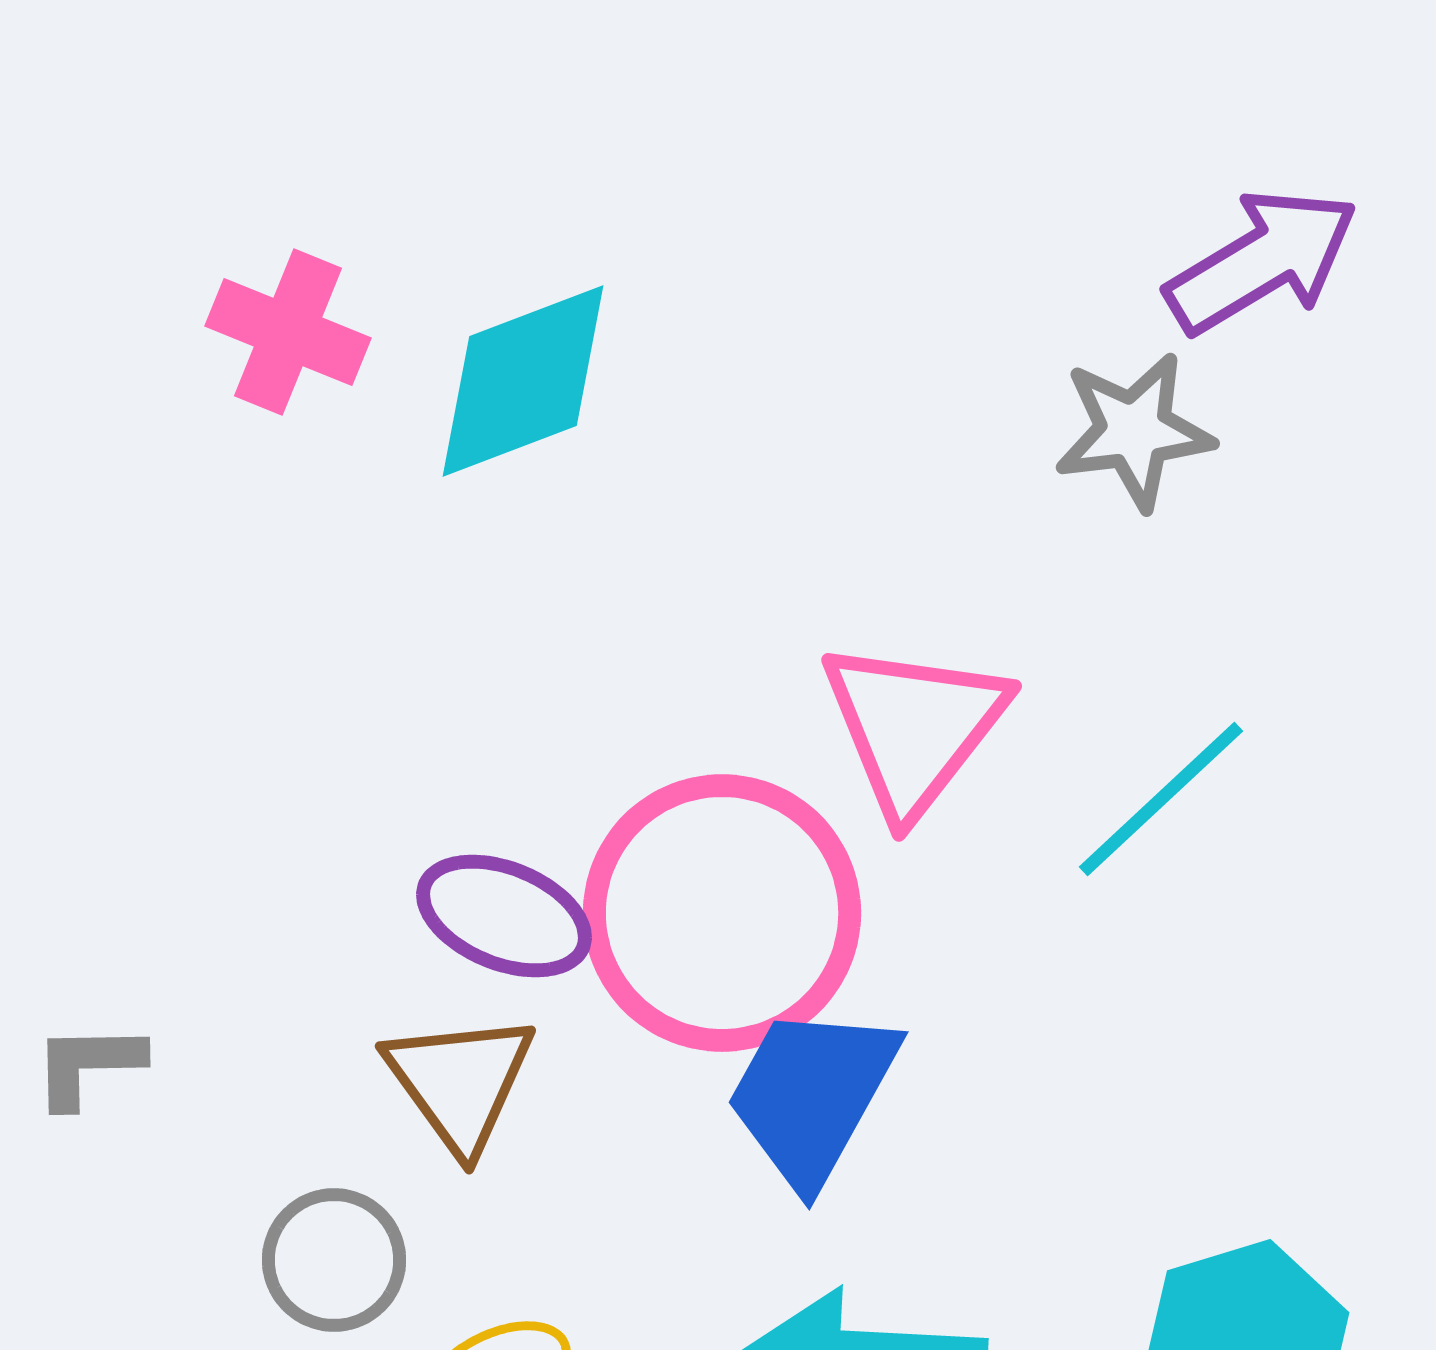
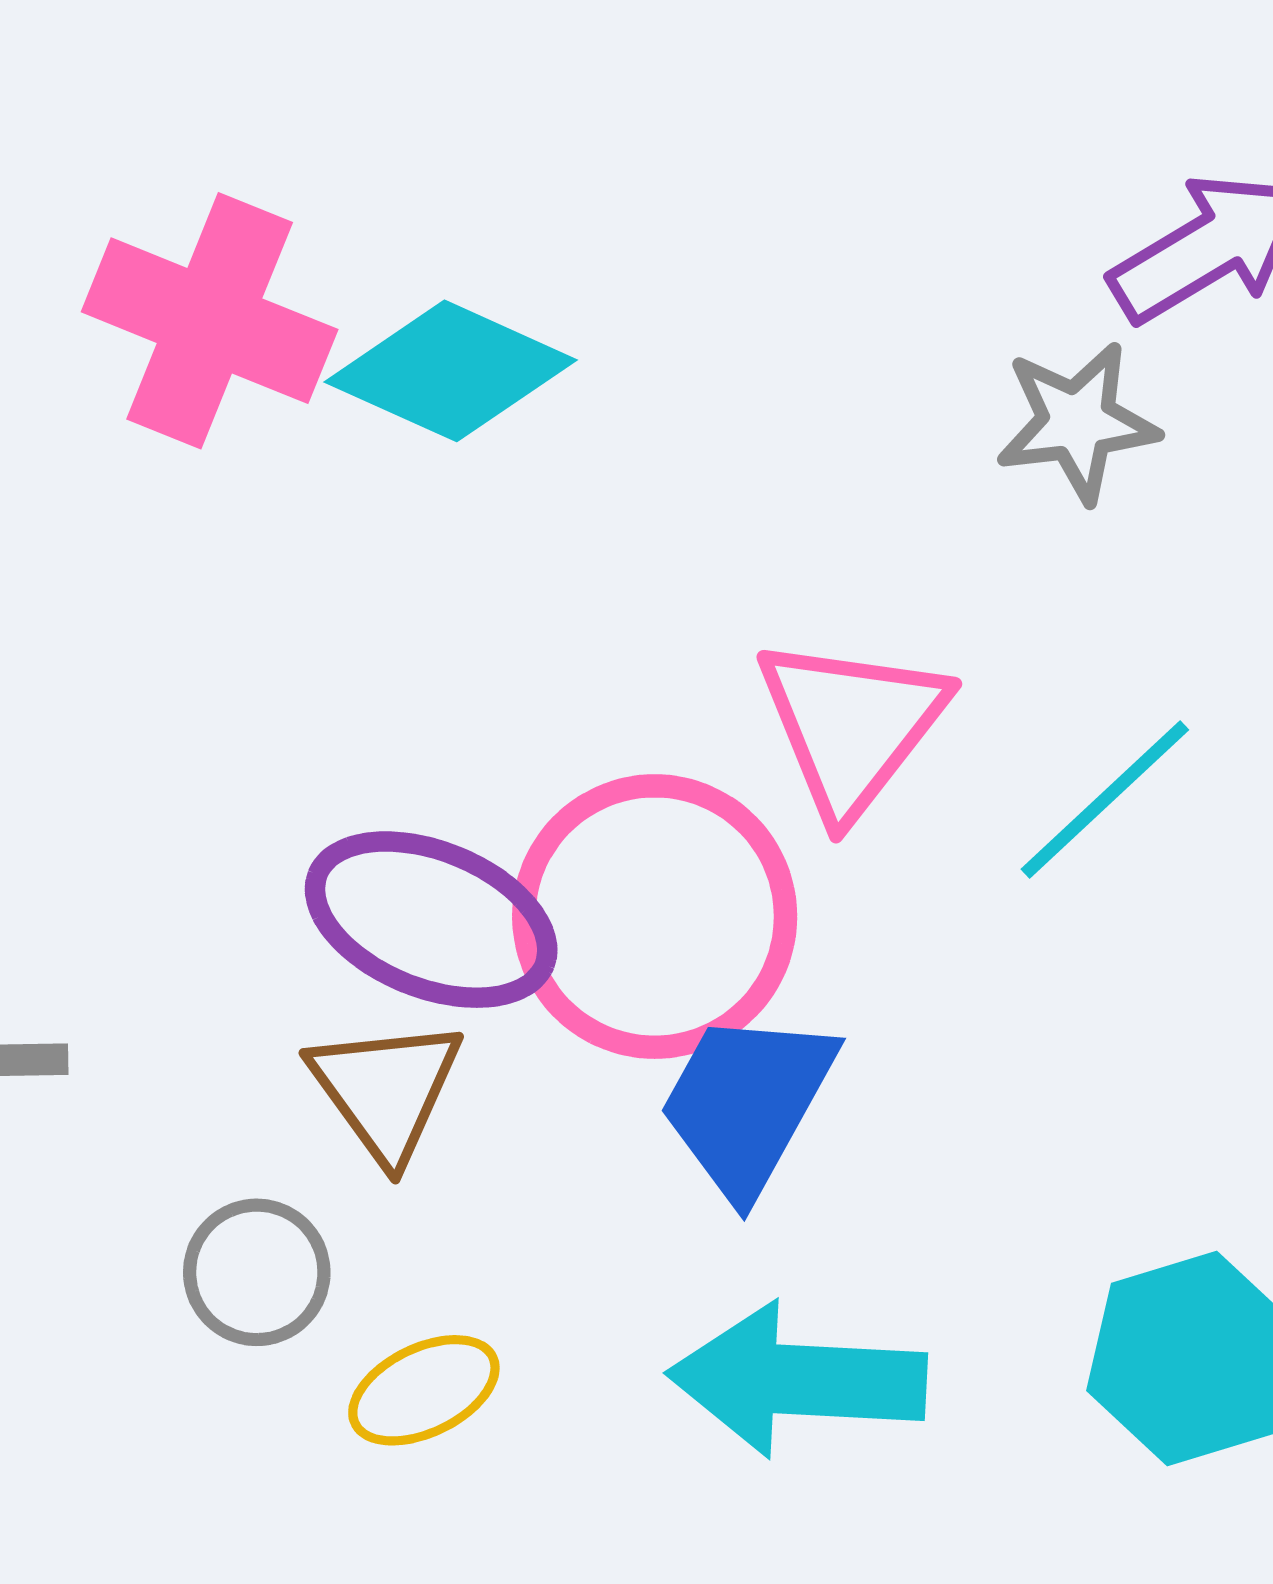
pink cross: (288, 332) -> (210, 321), size x1.5
cyan diamond: (523, 381) -> (451, 371), turned 45
purple ellipse: (504, 916) -> (431, 920), size x1.4

